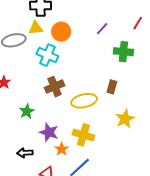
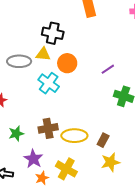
brown cross: (55, 87) -> (48, 128), moved
brown rectangle: (112, 87) -> (103, 140), moved

